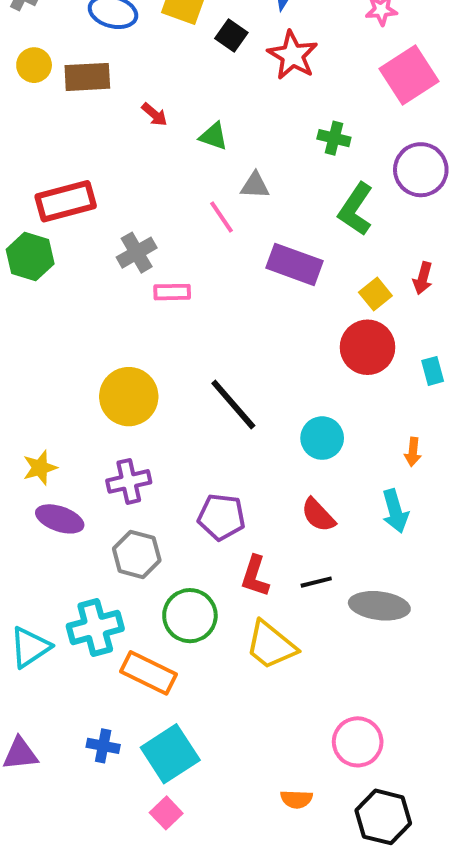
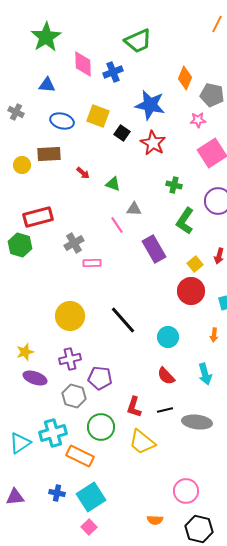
yellow circle: (34, 65) -> (22, 165), moved
purple rectangle: (294, 264) -> (154, 249), turned 40
orange arrow: (413, 452) -> (214, 335), moved
purple pentagon: (221, 517) -> (100, 378), moved

